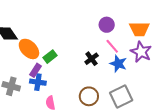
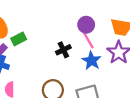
purple circle: (107, 25) -> (86, 25), moved

